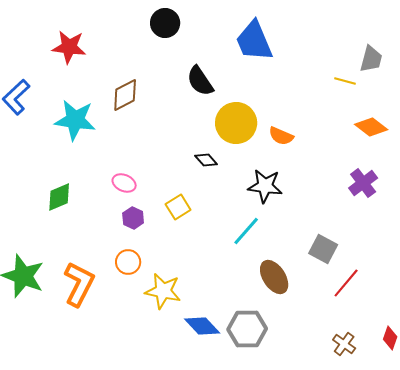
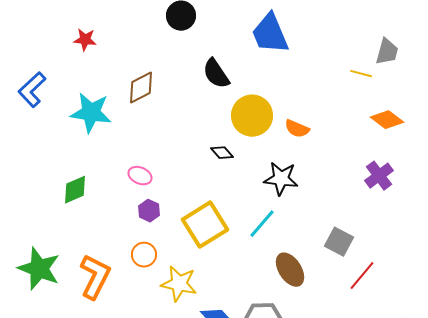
red star: (69, 47) -> (85, 40), size x0.7
yellow square: (178, 207) -> (205, 225), moved, size x1.8

